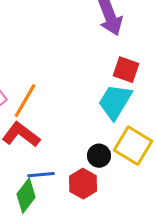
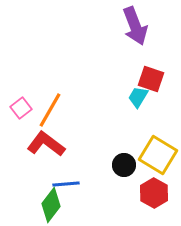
cyan trapezoid: (115, 102) -> (138, 97), moved, size x0.6
red hexagon: (83, 184) -> (154, 193), moved

